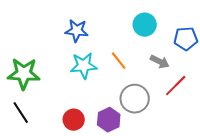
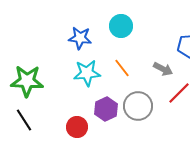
cyan circle: (145, 25) -> (121, 26), moved
purple hexagon: (109, 120) -> (106, 109), moved

